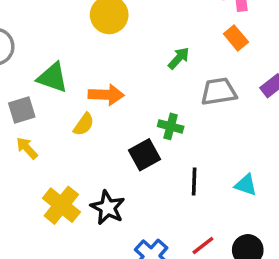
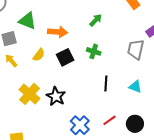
green arrow: (179, 58) -> (96, 20), moved
gray trapezoid: (219, 91) -> (136, 49), moved, turned -70
yellow semicircle: (84, 124) -> (39, 55), moved
black square: (144, 155) -> (65, 57), moved

